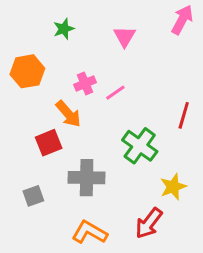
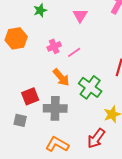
orange arrow: (68, 114) -> (61, 77), moved
red square: (49, 143) -> (30, 96), moved
gray square: (33, 196) -> (20, 120), turned 32

